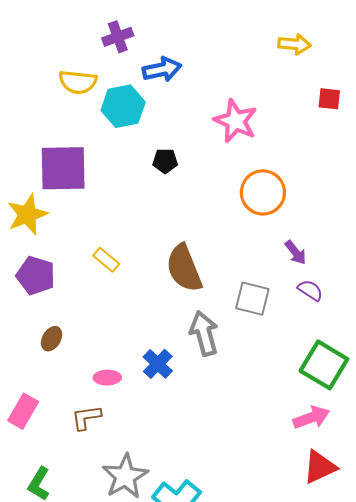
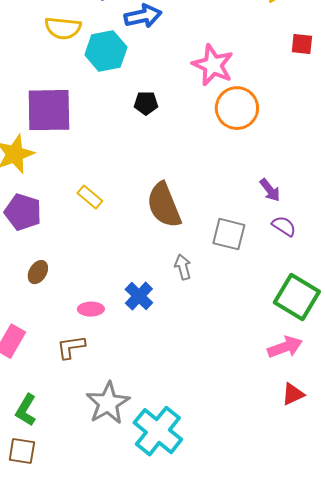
orange circle: (263, 192) -> (237, 108), moved
gray arrow: (204, 333) -> (183, 267), size x0.6
red triangle: (320, 467) -> (293, 394), size x0.7

